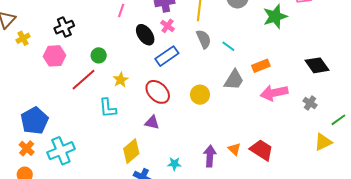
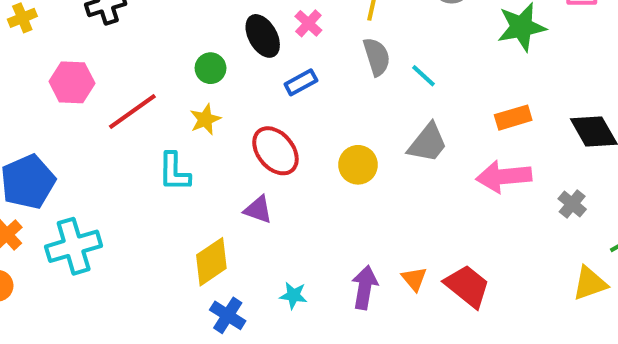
green circle: (99, 55) -> (211, 68), moved
pink hexagon: (55, 56) -> (72, 82), moved
blue rectangle: (167, 56) -> (301, 82), size x0.7
orange rectangle: (261, 66) -> (513, 118), moved

